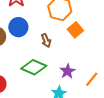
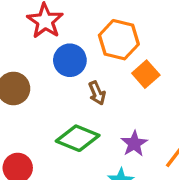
blue circle: (18, 27) -> (70, 60), moved

